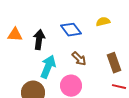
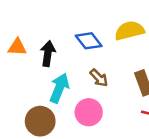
yellow semicircle: (103, 22) -> (129, 31), size x1.6

